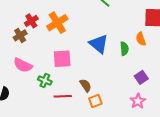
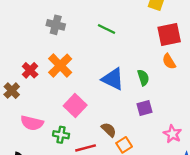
brown cross: (20, 35) -> (12, 91), moved
orange semicircle: (141, 39) -> (169, 61), moved
pink square: (62, 59) -> (75, 105), turned -30
purple square: (141, 77) -> (145, 108), moved, turned 32

